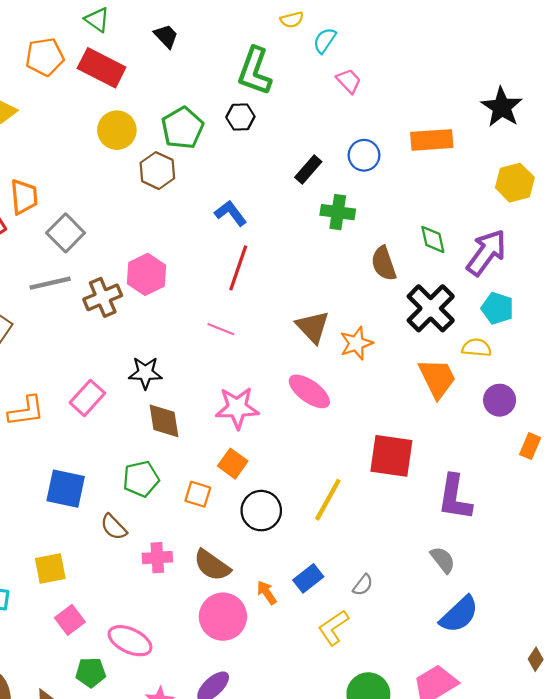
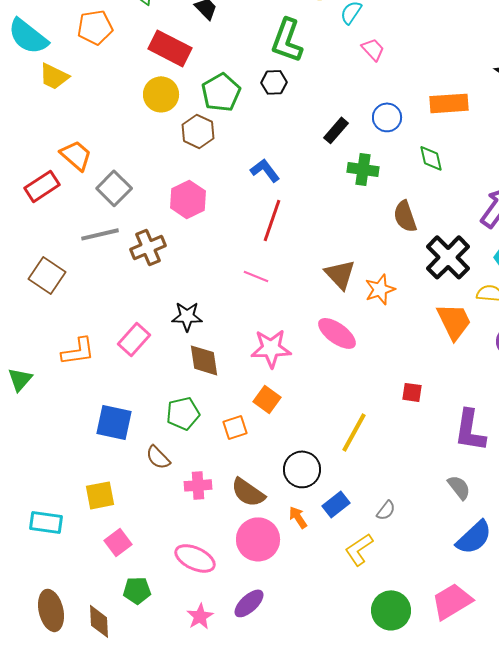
red rectangle: (102, 68) -> (170, 48), moved
orange trapezoid: (24, 197) -> (76, 155), turned -44
green diamond: (433, 239) -> (431, 158), moved
pink hexagon: (146, 274) -> (188, 199), moved
red square: (391, 456) -> (412, 392), size x0.5
orange square: (198, 494) -> (235, 427), turned -35
black circle: (261, 511) -> (302, 469), moved
pink ellipse: (130, 641) -> (195, 558), moved

